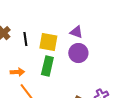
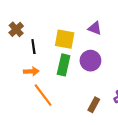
black line: (25, 39) -> (33, 47), moved
purple circle: (78, 53) -> (90, 61), moved

